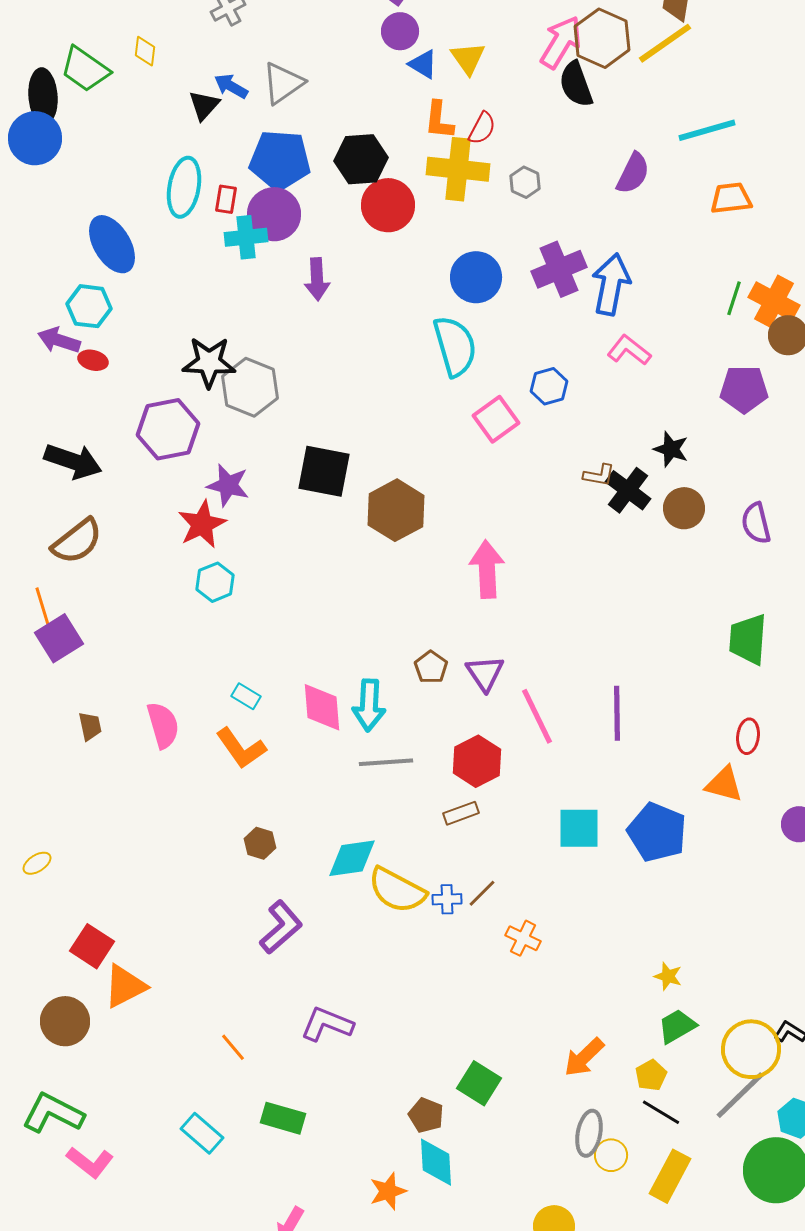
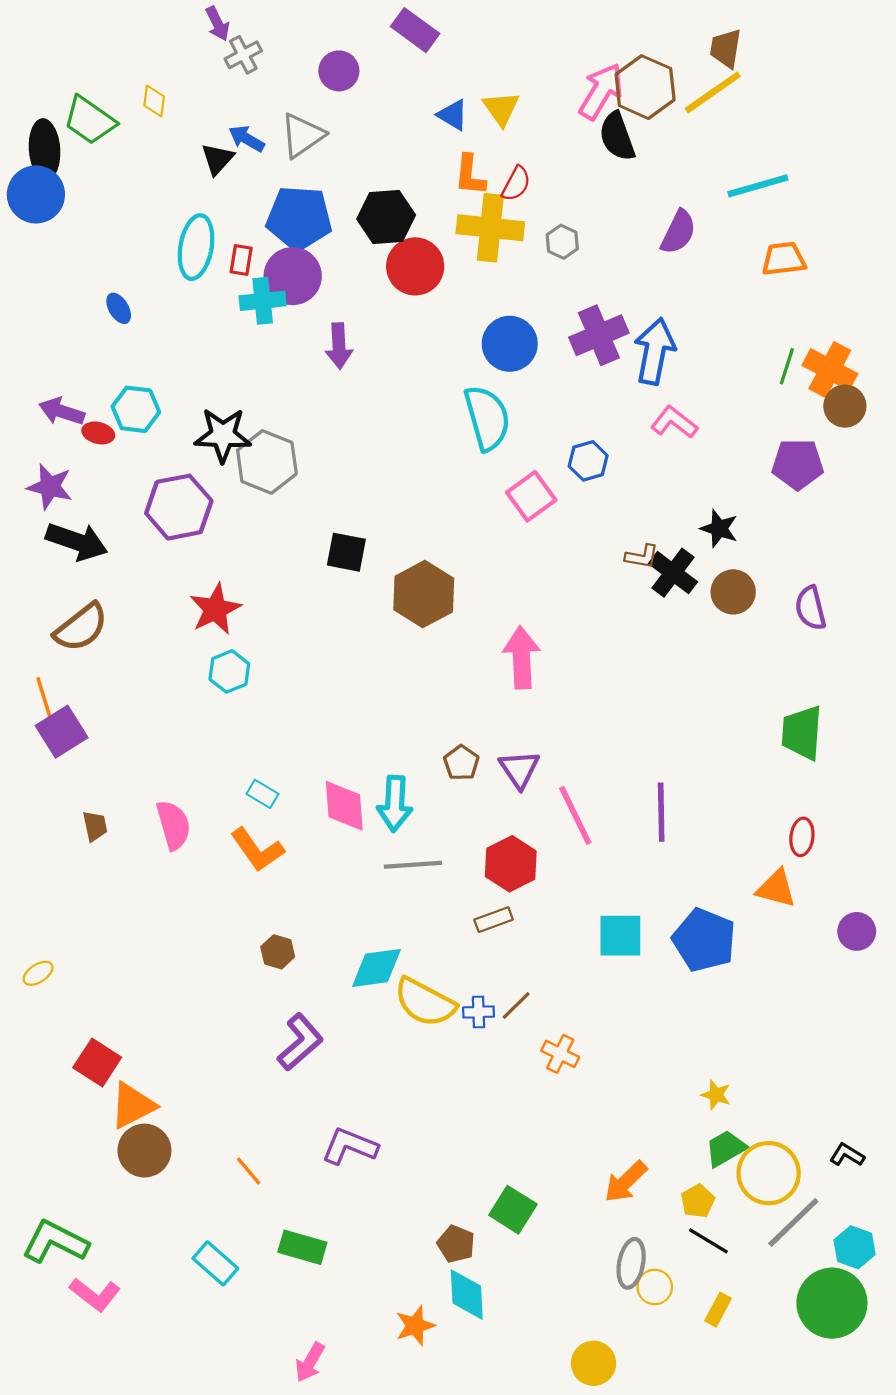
purple circle: (400, 31) -> (339, 71), moved
blue ellipse: (112, 244) -> (119, 308), size x0.5
cyan hexagon: (89, 306) -> (136, 409), moved
black square: (324, 471) -> (346, 552), size x0.7
purple star: (228, 485) -> (50, 487), moved
brown circle: (65, 1021) -> (144, 1151), moved
yellow circle: (751, 1049) -> (769, 1173), moved
yellow rectangle: (670, 1176) -> (718, 1310), size x0.6

